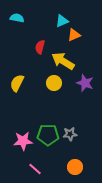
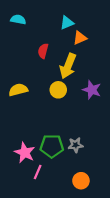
yellow arrow: (63, 61) -> (68, 66), turned -100
yellow semicircle: (17, 83) -> (18, 90), turned 48
pink star: (23, 141) -> (25, 153), turned 30
pink line: (35, 169) -> (38, 172), moved, turned 72

